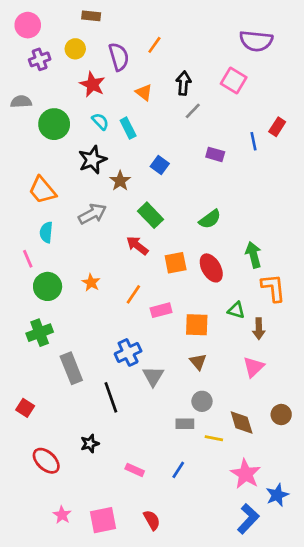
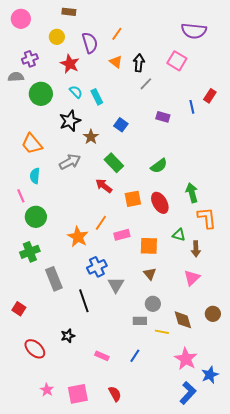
purple cross: (40, 59) -> (30, 59), moved
orange triangle: (144, 92) -> (116, 62), moved
orange star: (91, 283) -> (78, 237), moved, size x1.5

